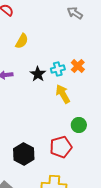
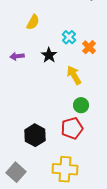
cyan cross: (58, 69) -> (69, 37), moved, turned -32
green circle: (79, 125) -> (81, 105), moved

